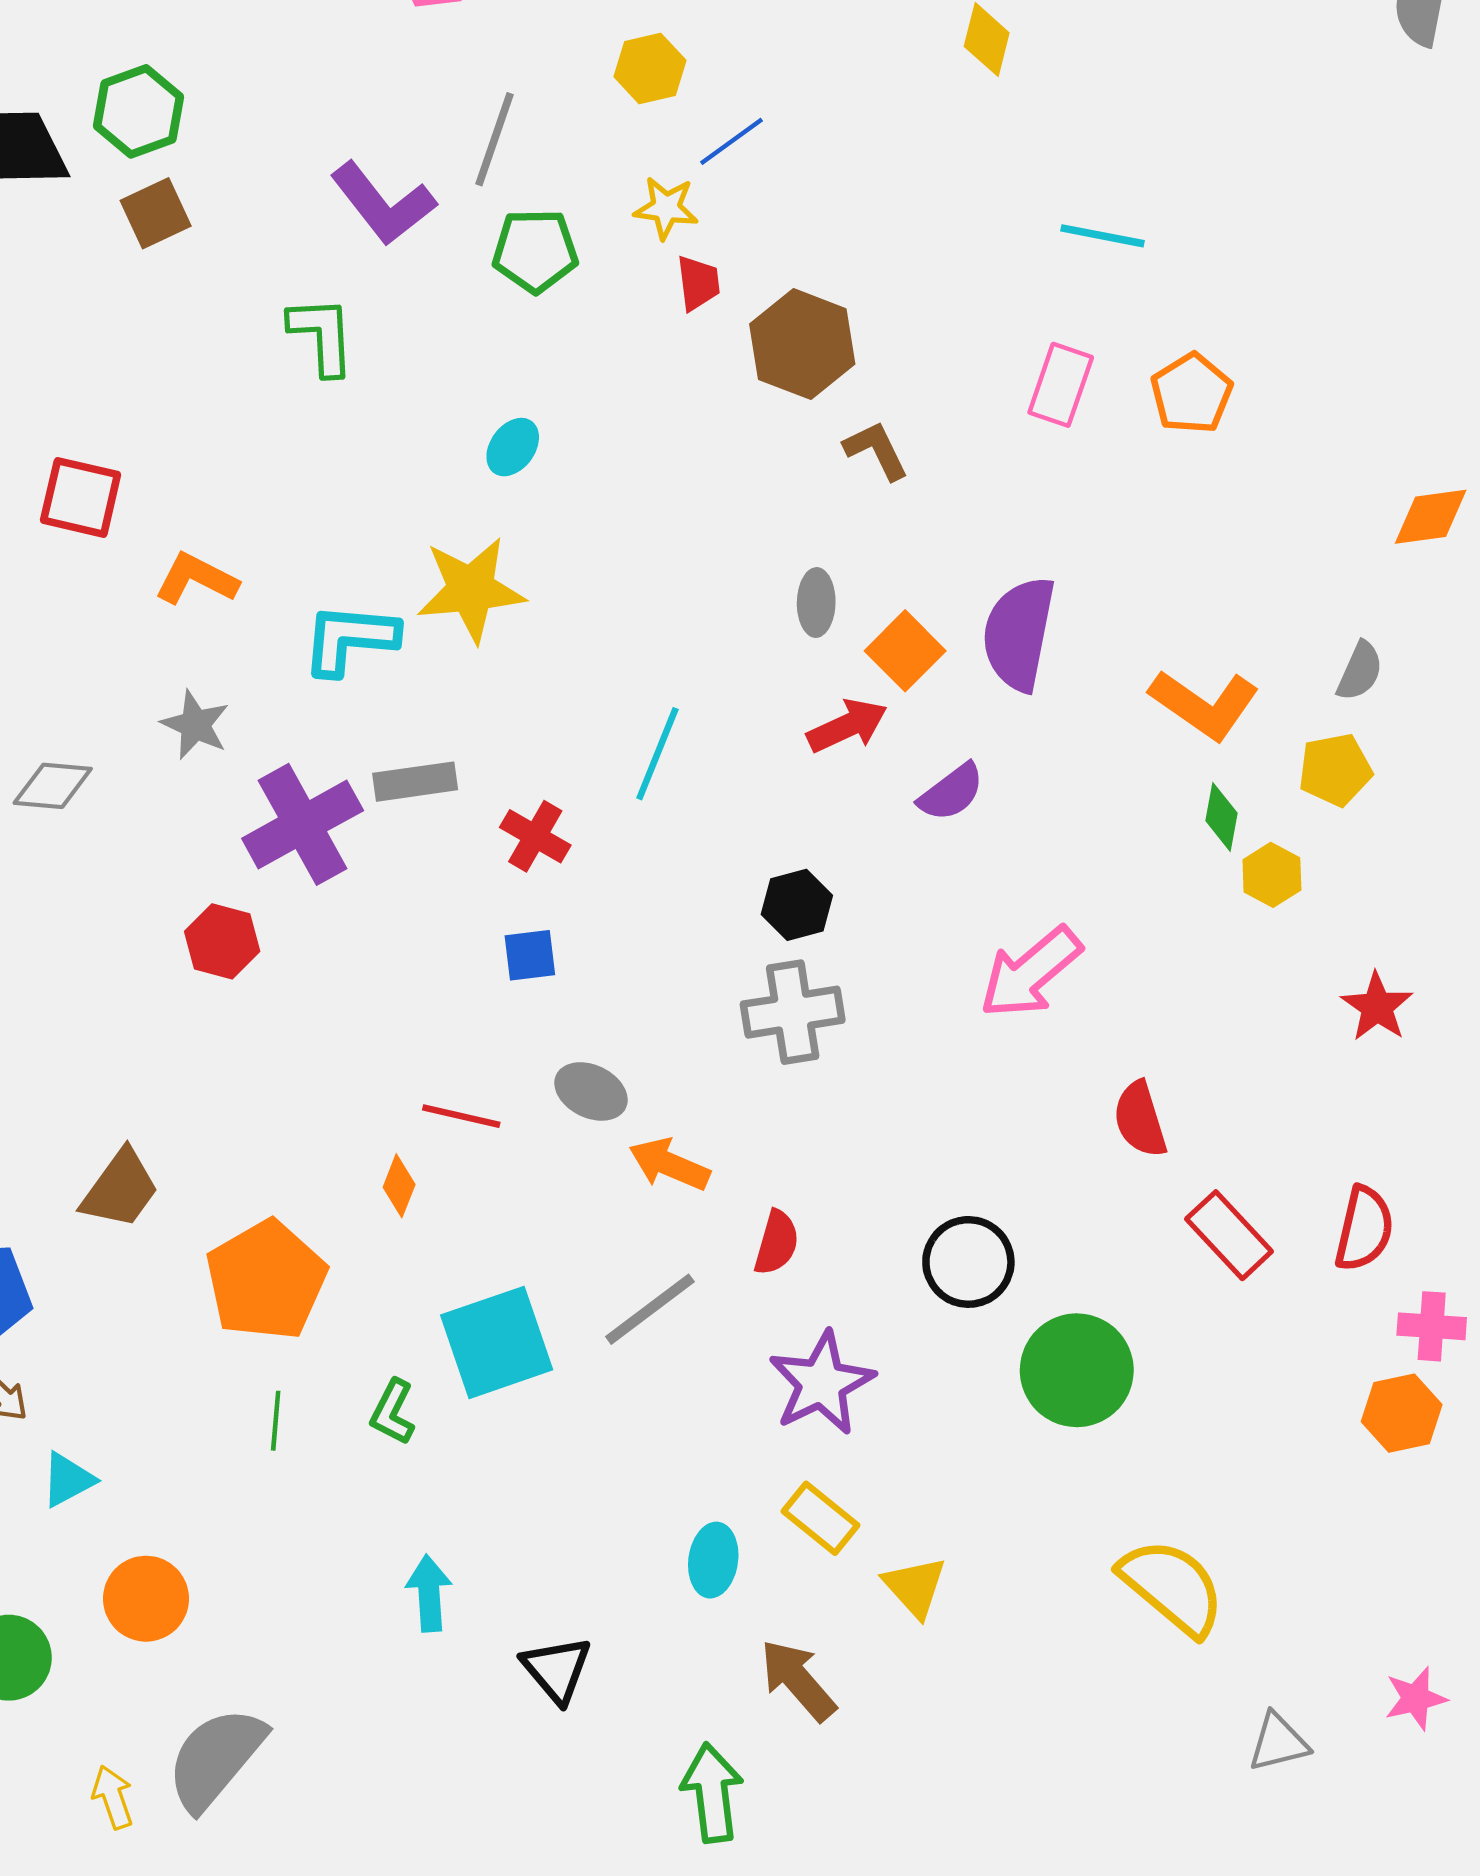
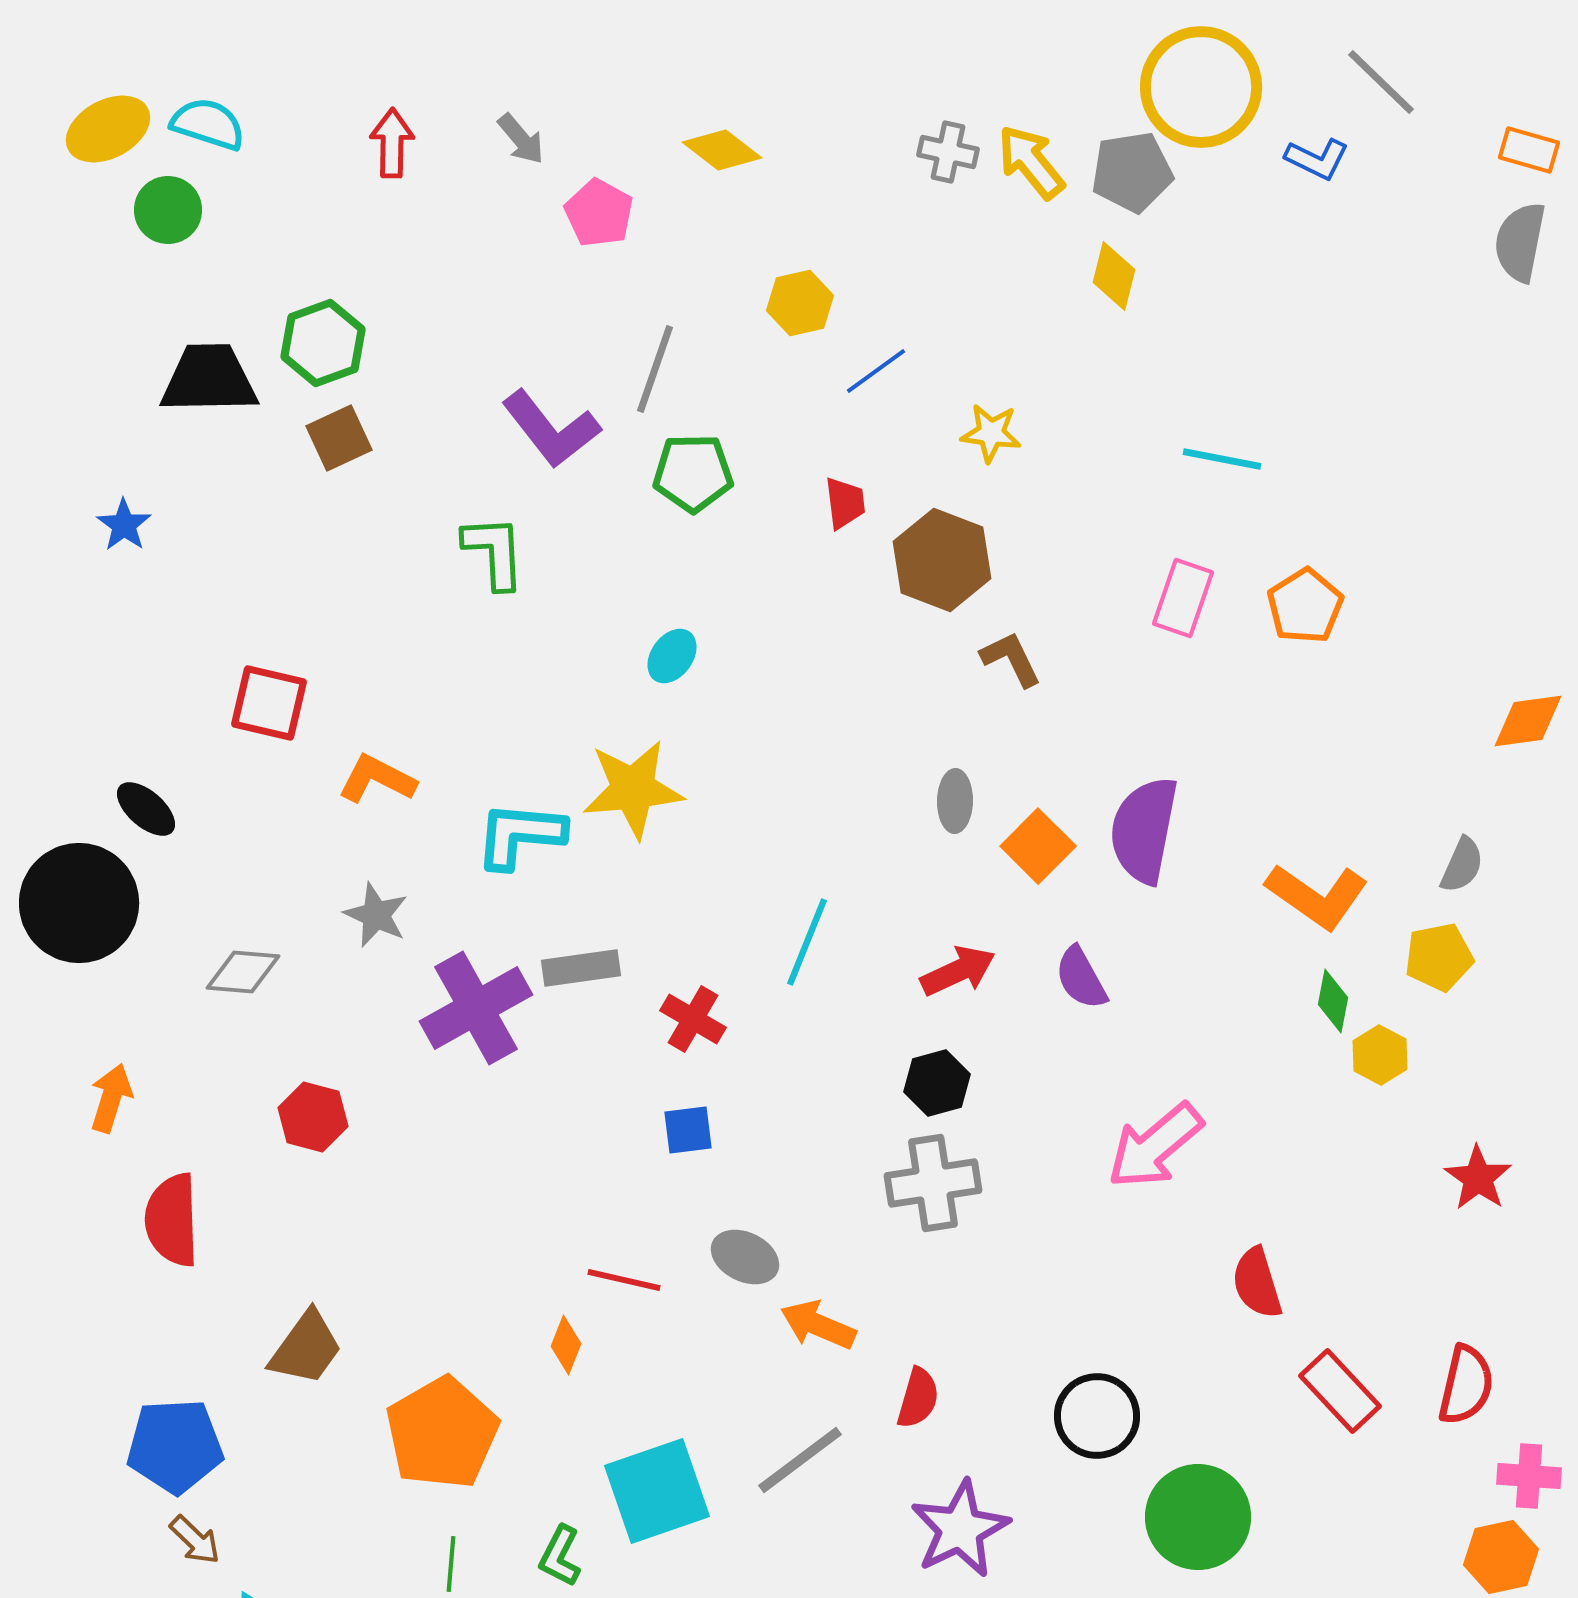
yellow star: (666, 208) -> (991, 433), moved
red arrow: (847, 726) -> (958, 971), moved
purple semicircle: (951, 792) -> (1081, 978), turned 98
red hexagon: (222, 941) -> (313, 1117), moved

